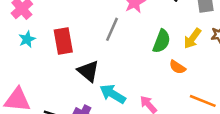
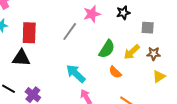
black triangle: (88, 71) -> (21, 58), moved, turned -48
cyan arrow: (113, 94) -> (76, 74), moved

